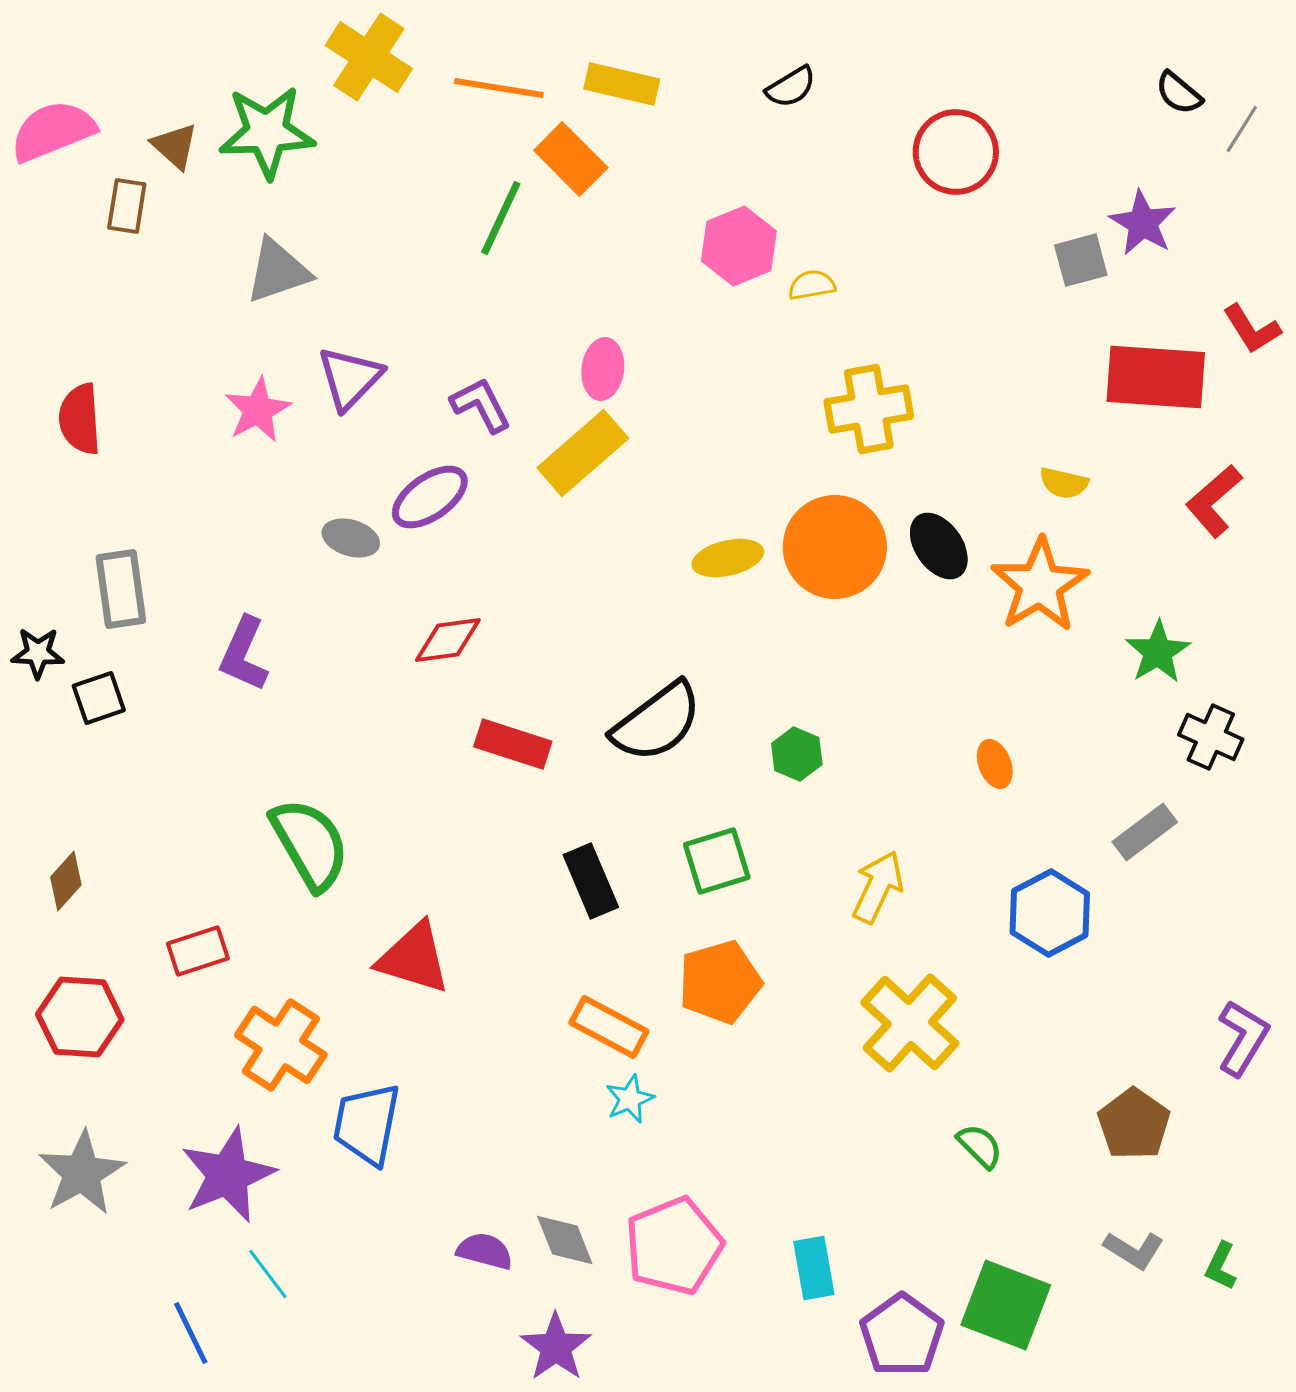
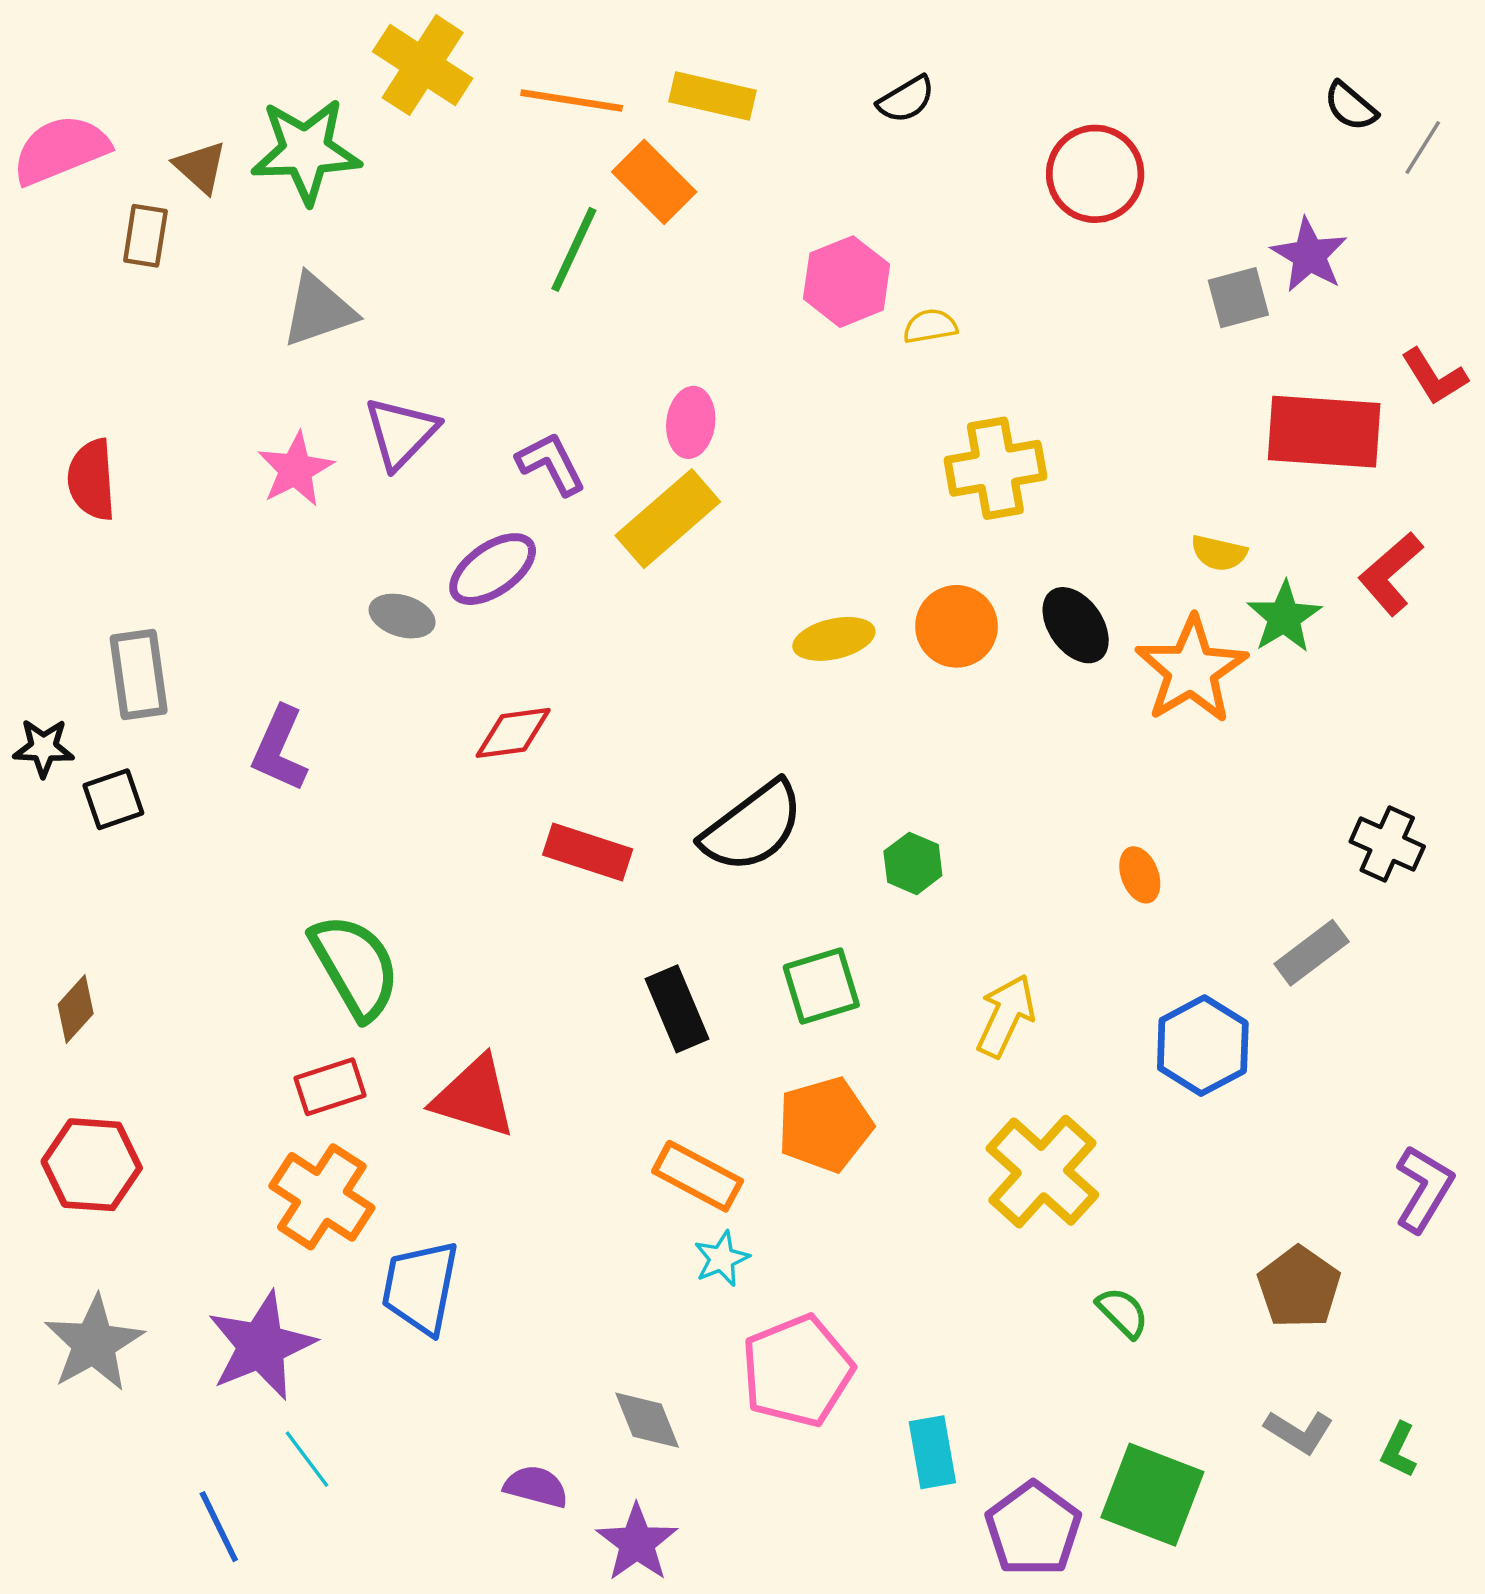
orange circle: (835, 547) -> (956, 626), size x0.7
green star: (1158, 652) -> (1284, 617), moved
red rectangle: (198, 951) -> (330, 1087), moved
pink pentagon: (674, 1246) -> (797, 1371), moved
purple semicircle: (485, 1251) -> (536, 1487), moved

